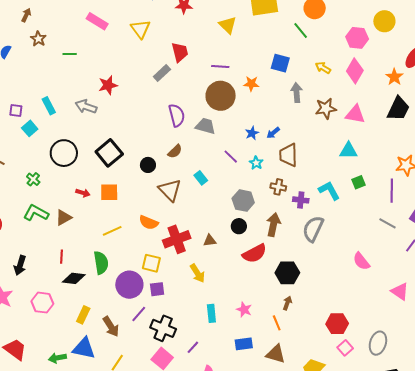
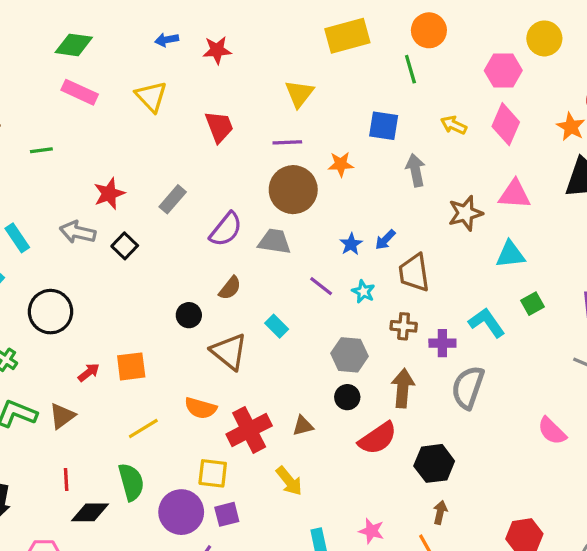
yellow triangle: (228, 25) -> (299, 94), moved, turned 30
green line: (301, 31) -> (410, 69), turned 30
gray rectangle: (162, 73) -> (173, 199), moved
brown star: (326, 108) -> (465, 213), moved
purple semicircle: (177, 115) -> (226, 229), turned 60
black square: (109, 153) -> (125, 246), moved, size x0.6
red arrow: (83, 193) -> (89, 372), turned -48

